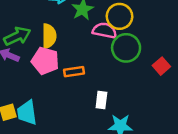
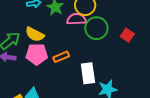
yellow semicircle: (49, 36) -> (35, 34), turned 132
white rectangle: (101, 100) -> (88, 73), size x1.5

